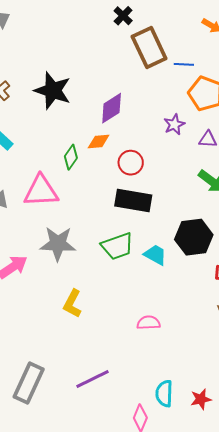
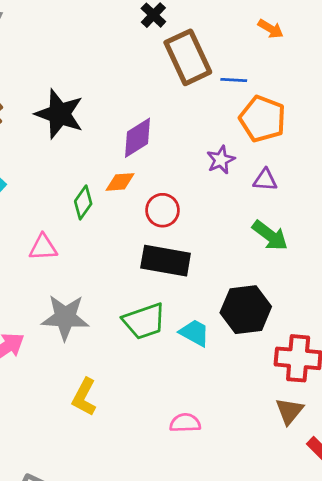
pink triangle: (41, 191) -> (43, 247), size x0.6

